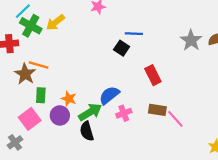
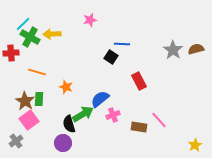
yellow arrow: (55, 22) -> (52, 34), turned 36
brown star: (25, 74) -> (25, 101), moved
orange star: (69, 99) -> (66, 87), moved
brown rectangle: (157, 110) -> (139, 127), moved
purple circle: (60, 115) -> (63, 143), moved
black semicircle: (87, 131) -> (69, 124), moved

